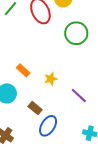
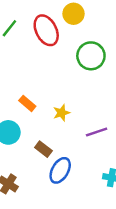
purple line: (79, 95) -> (97, 132), turned -60

